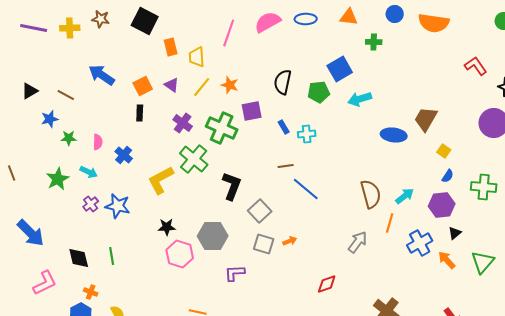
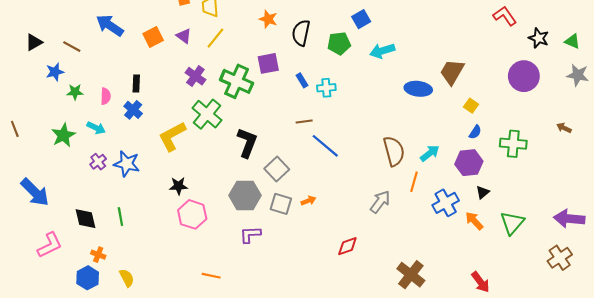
blue square: (340, 69) -> (361, 19), size x0.7
orange star: (230, 85) -> (268, 19), moved
black rectangle: (140, 113) -> (136, 84), moved
gray hexagon: (213, 236) -> (245, 195), moved

